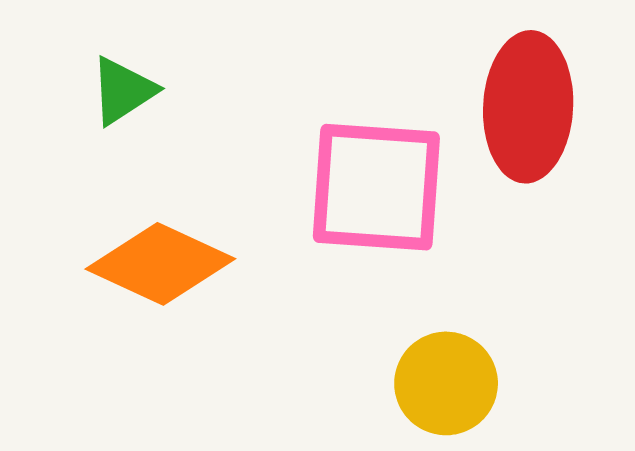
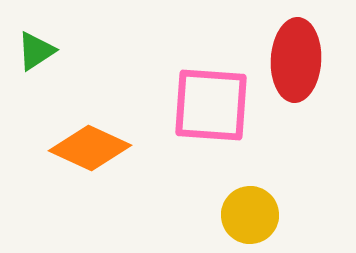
green triangle: (123, 91) -> (36, 51), moved

